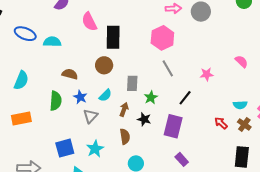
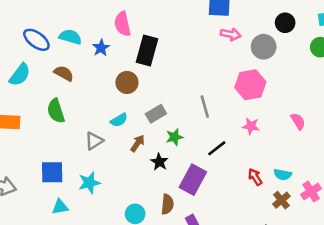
blue ellipse: (25, 34) -> (36, 40), moved
pink hexagon: (162, 38) -> (250, 85), moved
brown semicircle: (70, 74) -> (64, 73), moved
gray rectangle: (132, 83) -> (156, 114), turned 42
blue star: (80, 97) -> (101, 48), moved
green semicircle: (56, 101) -> (56, 111), turned 144
red arrow: (221, 123) -> (255, 177), moved
brown semicircle: (125, 136) -> (167, 204), moved

